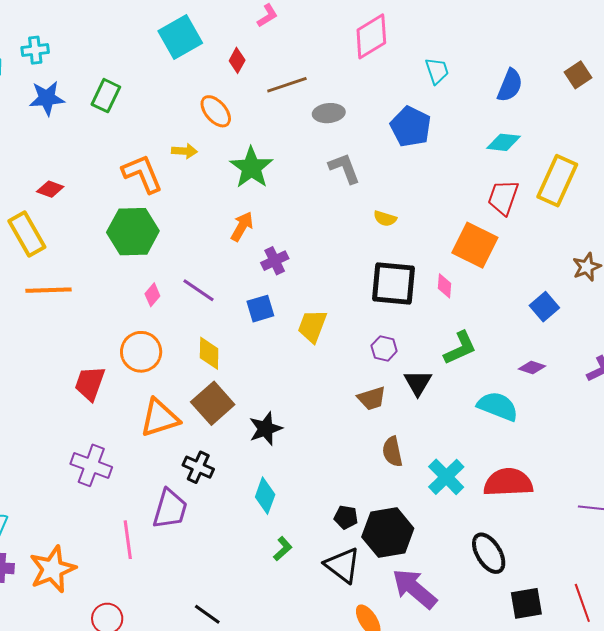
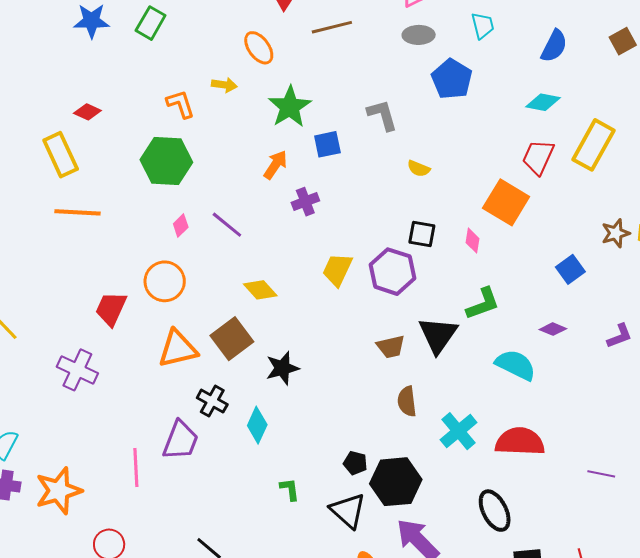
gray ellipse: (329, 113) -> (419, 35), moved
orange L-shape: (142, 174) -> (180, 104), size x0.7
black square: (394, 284) -> (422, 234), size x0.6
blue square: (260, 309) -> (327, 144), moved
purple hexagon: (384, 348) -> (392, 272), moved, size x1.8
yellow diamond: (209, 353) -> (260, 290), moved, turned -48
black triangle: (418, 383) -> (438, 335), size x1.4
purple cross: (91, 465) -> (77, 370), moved
cyan diamond: (265, 496) -> (257, 425), moved
green L-shape: (283, 549) -> (290, 489), turned -60

